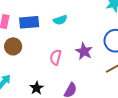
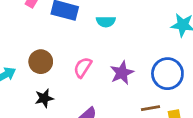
brown circle: (13, 46) -> (41, 62), moved

